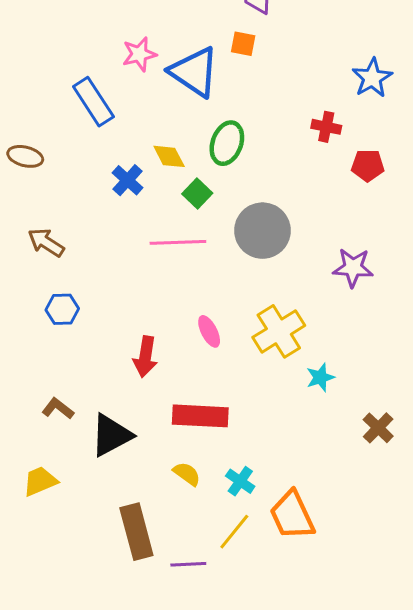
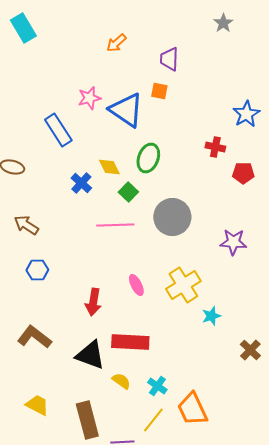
brown L-shape: (58, 409) -> (34, 337), size x1.6
black triangle: (111, 435) -> (90, 355), moved, turned 48
yellow trapezoid: (40, 481) -> (37, 405), moved, turned 50

